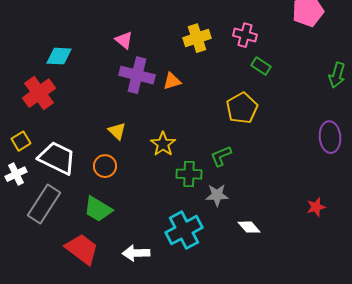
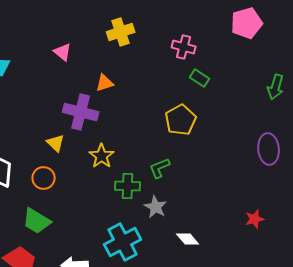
yellow cross: (197, 38) -> (121, 32), moved
purple cross: (137, 75) -> (81, 112), moved
orange triangle: (172, 81) -> (105, 83), moved
gray star: (217, 195) -> (156, 207), turned 30

